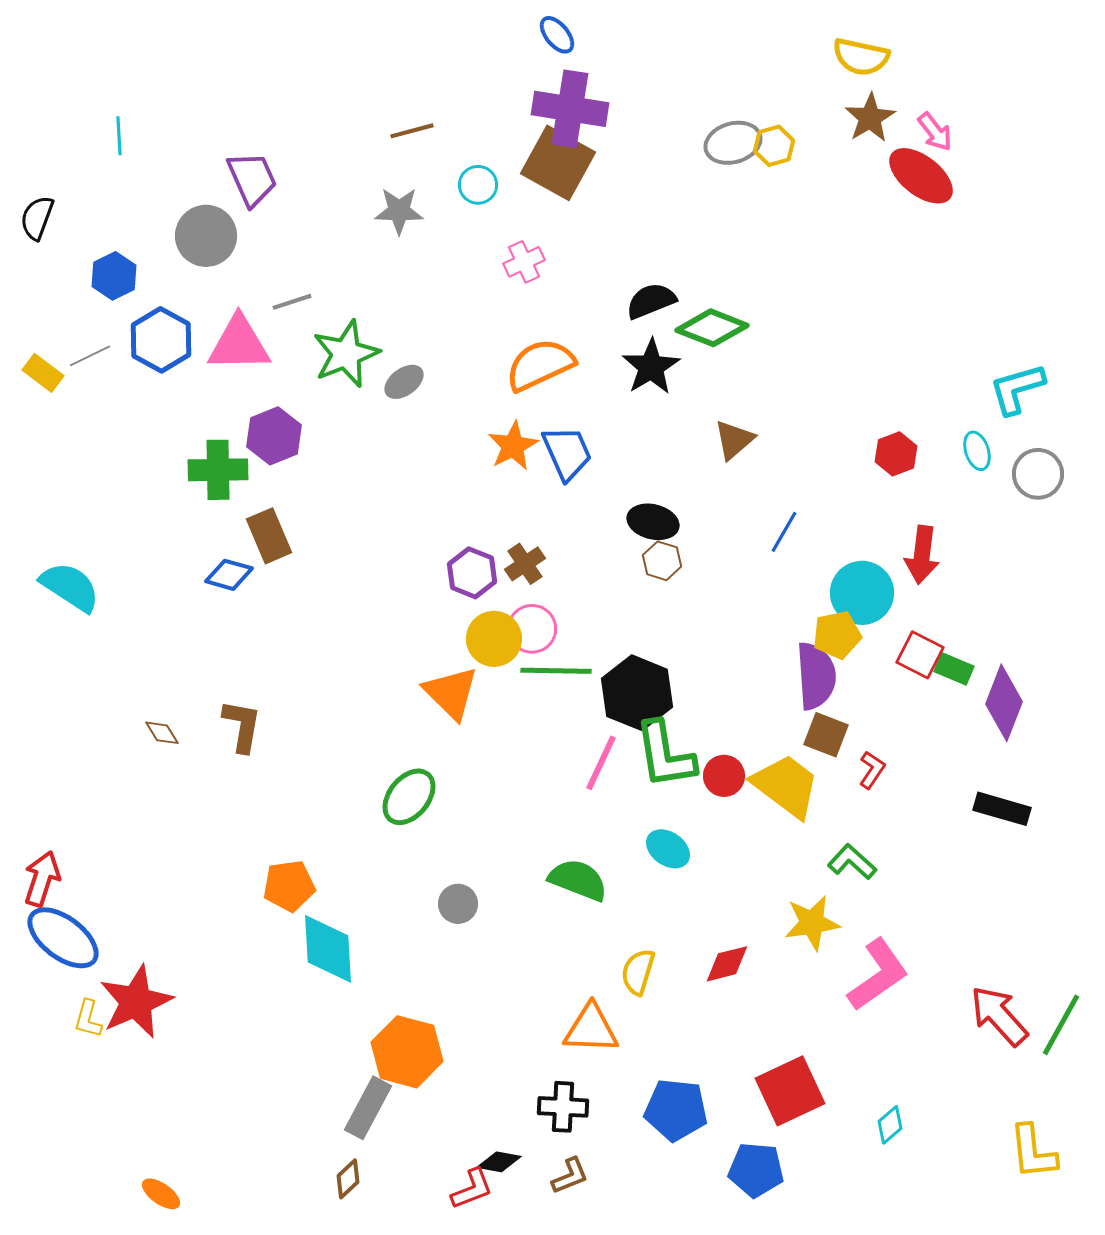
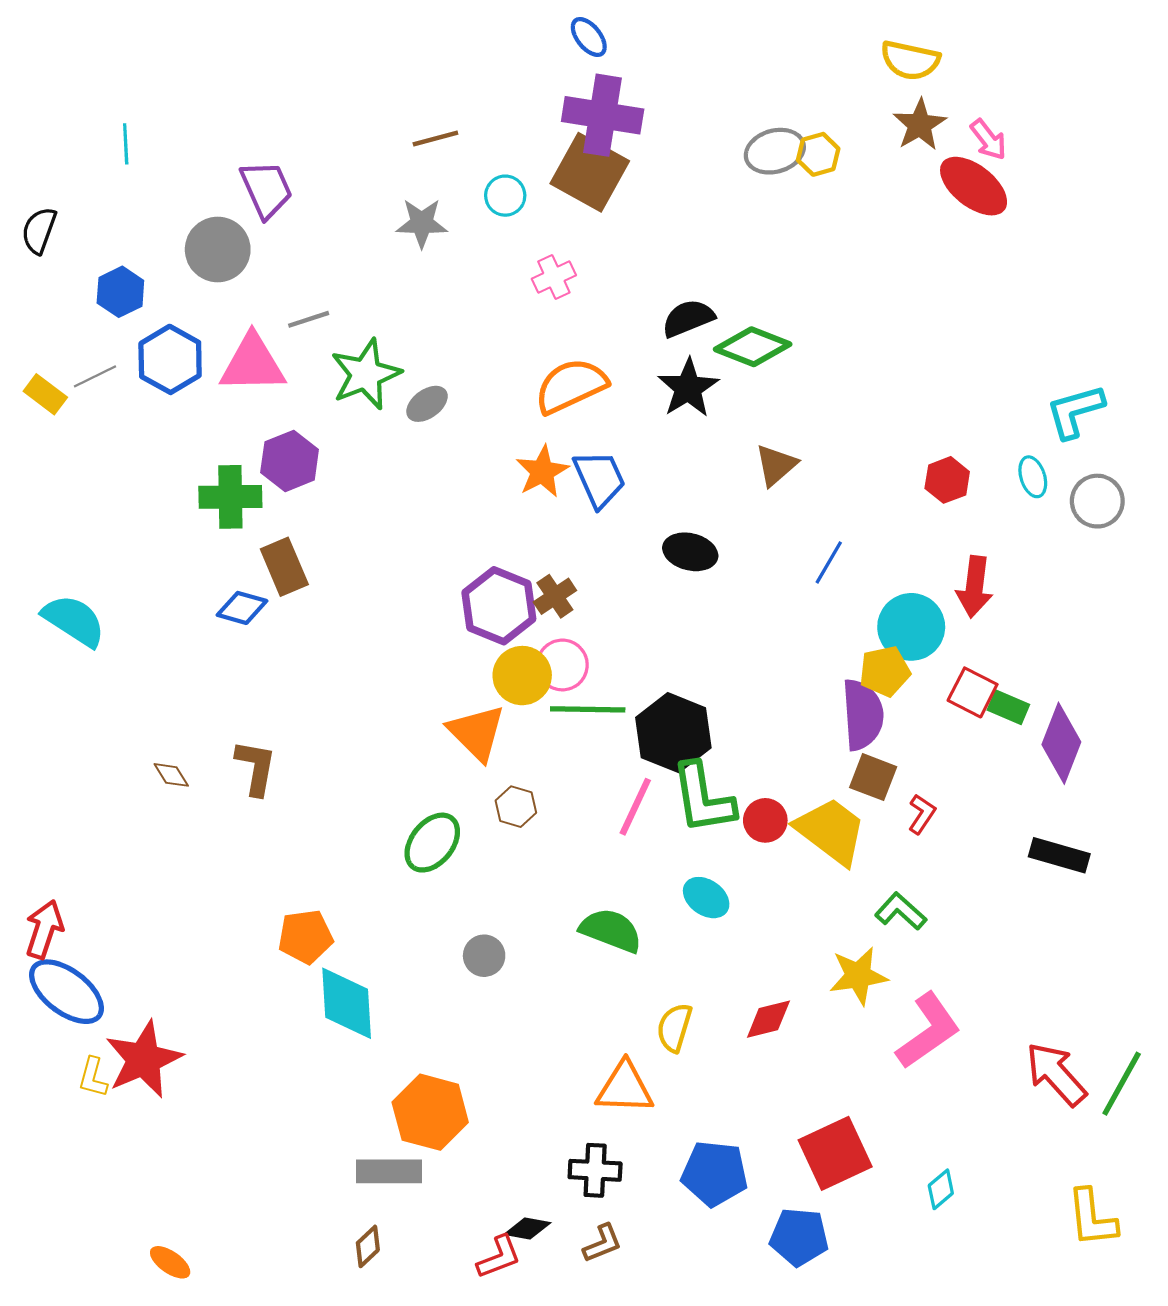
brown hexagon: (662, 561) -> (516, 807), moved
purple hexagon: (472, 573) -> (499, 606), size x1.4
gray rectangle: (368, 1108) -> (389, 1171), turned 62

